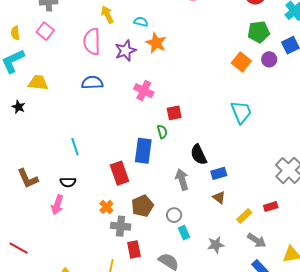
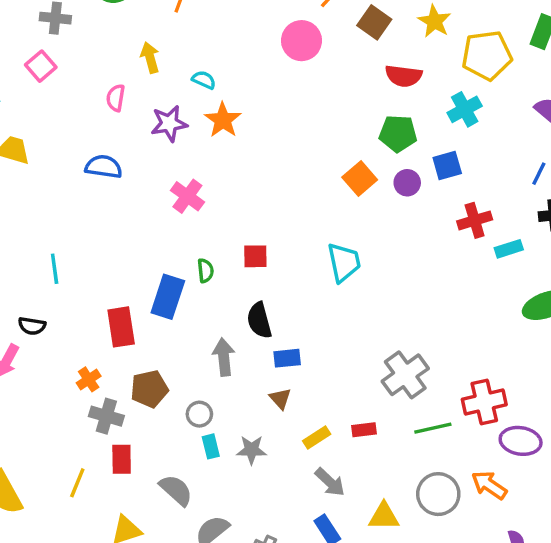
pink semicircle: (92, 42) -> (116, 98), size x0.6
red square: (174, 113) -> (255, 256), moved
gray star: (216, 245) -> (252, 450), moved

